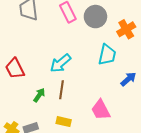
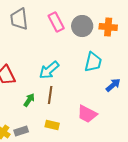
orange cross: (126, 29) -> (108, 27), moved, turned 36
pink trapezoid: (101, 110) -> (87, 114), turned -35

